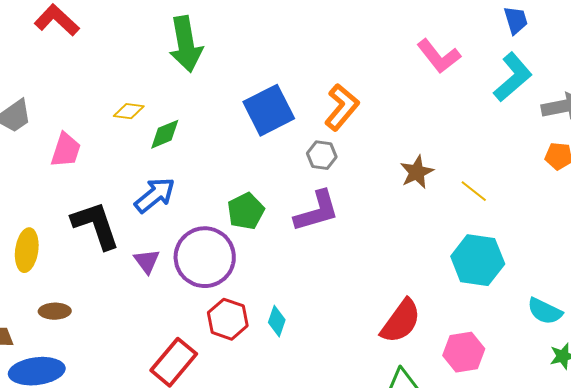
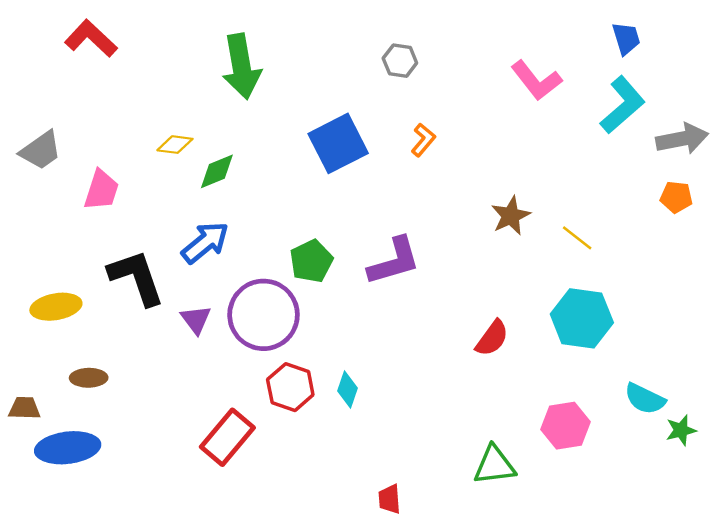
orange L-shape: (342, 107) -> (423, 140), size x0.6
gray hexagon: (322, 155) -> (400, 61), moved
yellow ellipse: (27, 250) -> (56, 307), turned 72
cyan semicircle: (545, 311) -> (645, 399), moved
red semicircle: (401, 321) -> (492, 338), moved, size x0.7

